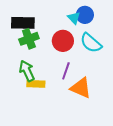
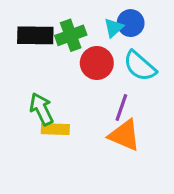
cyan triangle: (74, 18) -> (114, 28), turned 32
green cross: (29, 39) -> (71, 35), moved
purple line: (66, 71) -> (121, 108), moved

